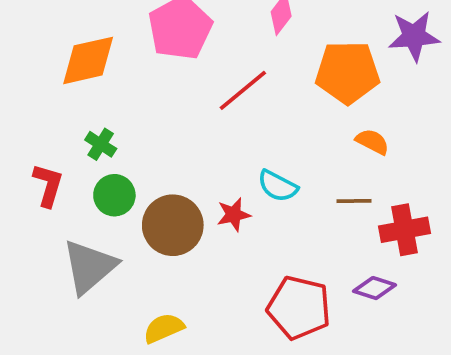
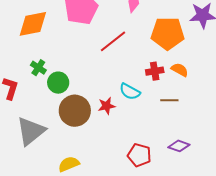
green circle: (114, 195) -> (58, 83), moved
red cross: (405, 230) -> (155, 71), moved, size x0.7
red pentagon: (299, 308) -> (139, 155), size x0.7

